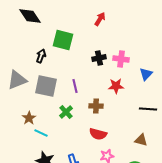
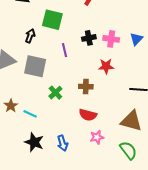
blue triangle: (146, 74) -> (136, 39), moved
purple line: (75, 86) -> (65, 50), moved
brown star: (29, 118) -> (11, 106), moved
brown triangle: (141, 140) -> (131, 121), size x1.6

